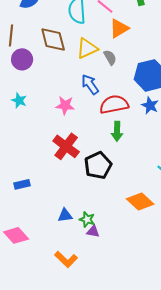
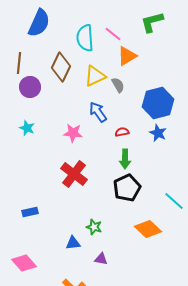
brown diamond: (53, 39) -> (61, 67), turned 40
red semicircle: (114, 104) -> (122, 132), size x0.5
black pentagon: (98, 165) -> (127, 188), moved
green star: (87, 219) -> (94, 227), moved

